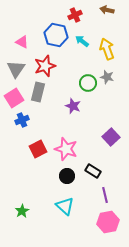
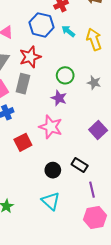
gray star: (107, 77) -> (94, 83), moved
green circle: (88, 83) -> (65, 75), moved
pink star: (66, 149) -> (51, 127), moved

